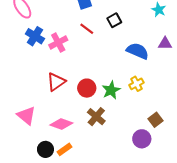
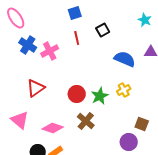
red line: (87, 29) -> (77, 38), turned 40
red triangle: (56, 82) -> (36, 88), moved
brown square: (156, 120) -> (142, 124), turned -32

